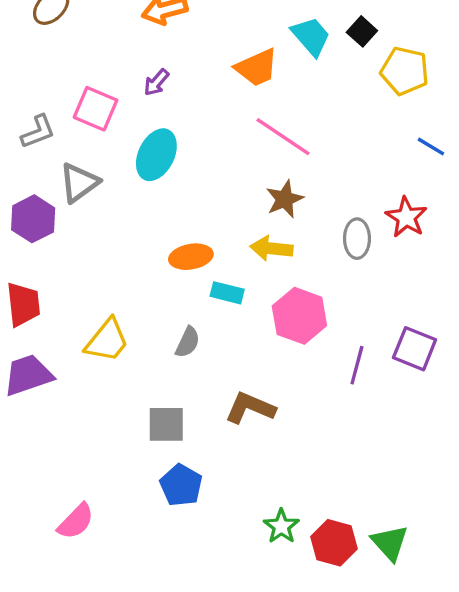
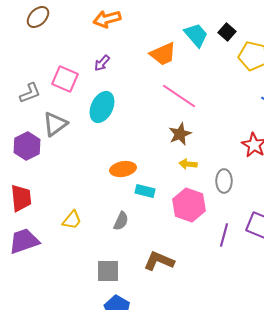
gray ellipse: (357, 239) -> (224, 181), moved
yellow arrow: (271, 248) -> (188, 164), moved, size x0.7
yellow trapezoid: (107, 341) -> (72, 220), size x0.7

